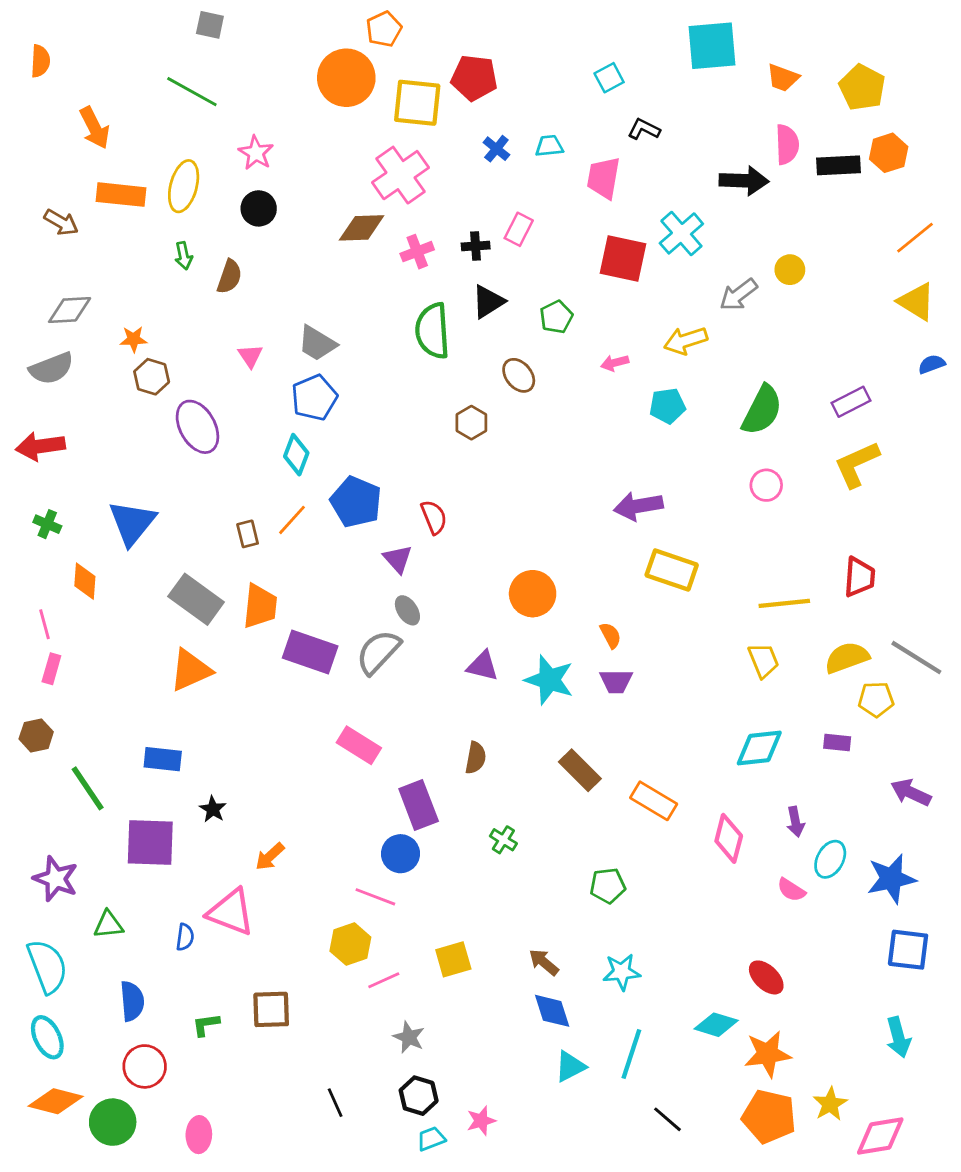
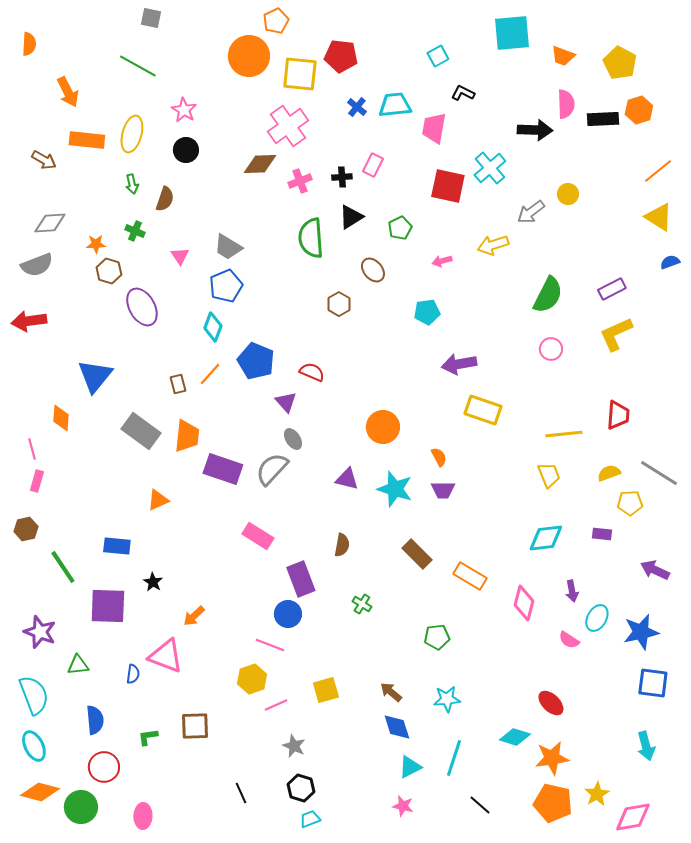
cyan trapezoid: (549, 146) -> (395, 105), size x1.6
cyan pentagon: (667, 406) -> (427, 312), moved
red semicircle: (434, 517) -> (312, 372), turned -45
green cross: (47, 524) -> (135, 231), moved
yellow semicircle: (847, 658) -> (609, 473), size x0.7
orange triangle: (191, 670) -> (158, 500), moved, size x0.7
pink star: (481, 1121) -> (403, 806), moved, turned 30

